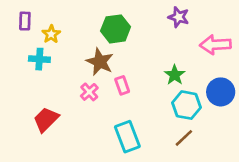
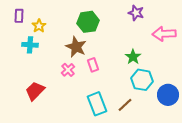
blue circle: (221, 92) -> (168, 95), moved
brown line: (184, 138) -> (125, 105), moved

